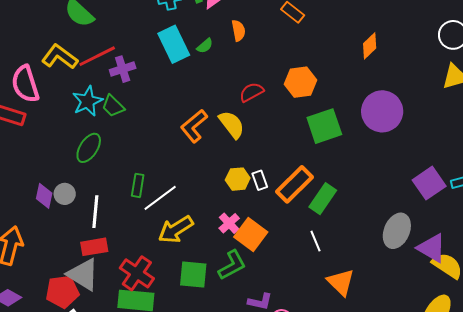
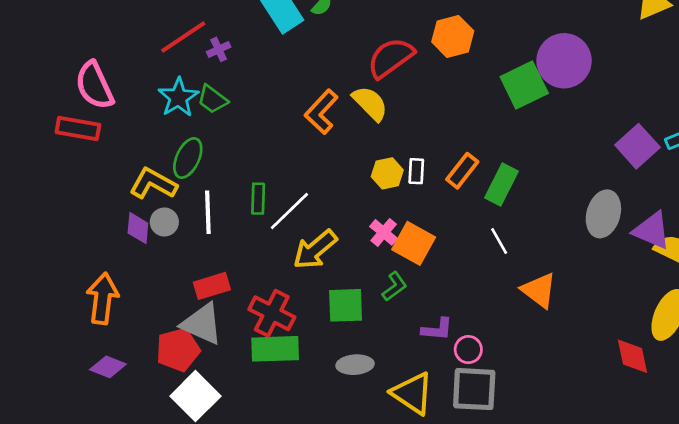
yellow L-shape: (60, 57) -> (153, 184), moved
purple cross: (123, 69) -> (219, 49), size x0.7
red semicircle: (252, 92) -> (391, 58), size x1.5
green square: (324, 126) -> (524, 85), moved
white rectangle: (260, 180) -> (416, 171), turned 30
orange rectangle: (295, 184) -> (462, 171), size x0.7
white line: (95, 212) -> (208, 212), moved
green L-shape: (232, 265) -> (395, 286), size x0.7

